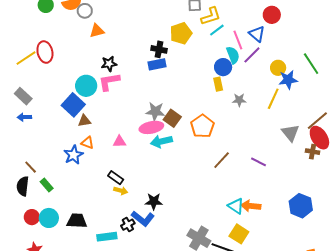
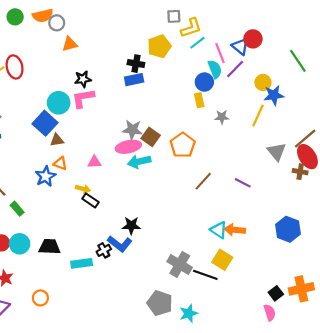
red circle: (272, 15) -> (253, 39), moved
green line: (311, 64) -> (298, 61), moved
yellow arrow: (121, 191) -> (83, 189), moved

